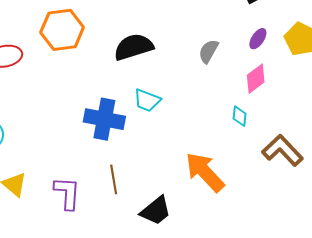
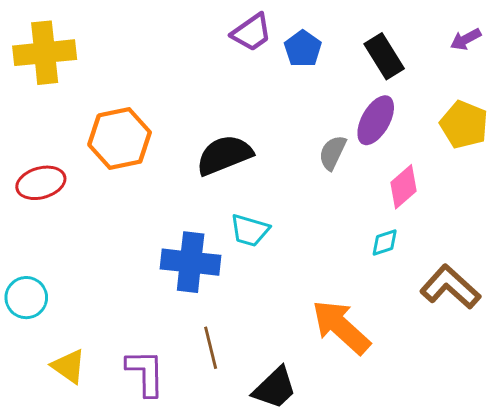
purple ellipse: (258, 39) -> (376, 120), moved, size x1.6
cyan diamond: (240, 116) -> (385, 243), turned 70

